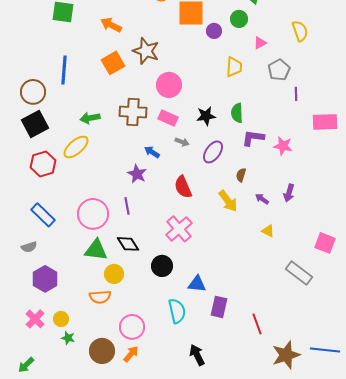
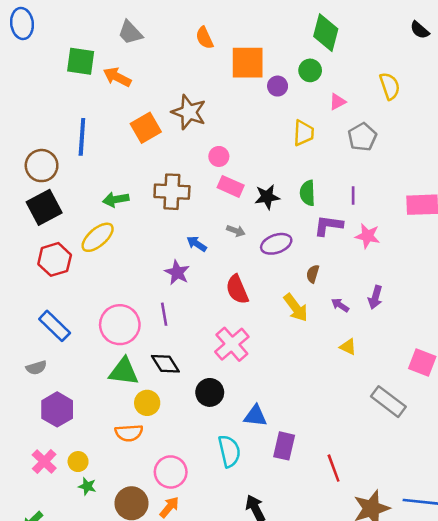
orange arrow: (111, 25) -> (117, 77), moved
pink circle: (169, 85) -> (219, 156), size x0.6
purple line: (296, 94) -> (353, 196), moved
pink rectangle: (168, 118) -> (231, 186), moved
purple ellipse: (213, 152) -> (276, 244), turned 35

